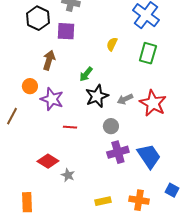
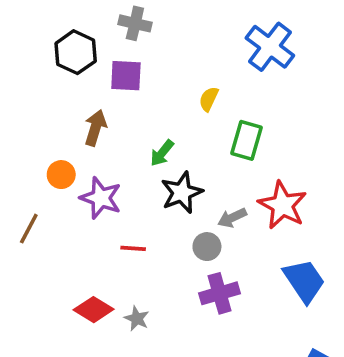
green rectangle: (148, 53) -> (247, 140), moved
gray arrow: (125, 99) -> (232, 218), moved
blue trapezoid: (149, 156) -> (304, 281), moved
gray star: (68, 175) -> (137, 319), moved

